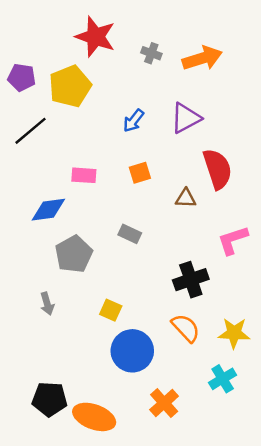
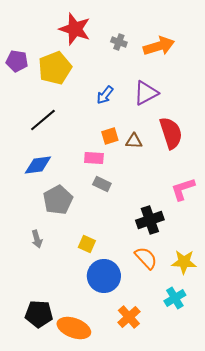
black line: (31, 131) -> (43, 120), moved
pink rectangle: (84, 175) -> (94, 158), moved
brown triangle: (186, 198) -> (134, 141), moved

